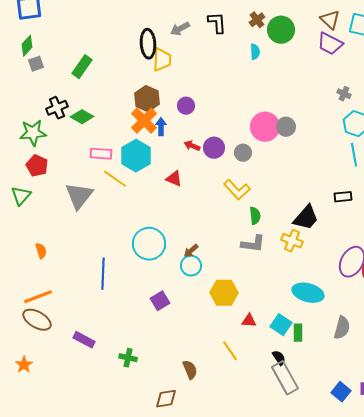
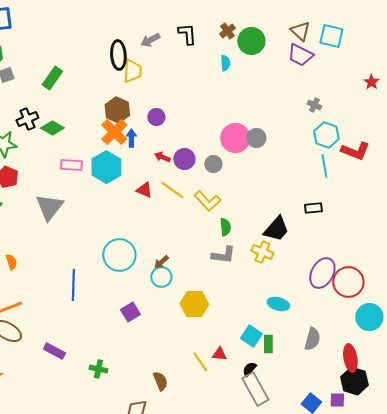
yellow line: (115, 179) -> (172, 190), moved
cyan ellipse: (308, 293) -> (278, 304), size x0.7
red triangle: (249, 321) -> (219, 354), moved
black semicircle: (279, 358) -> (249, 369), turned -105

